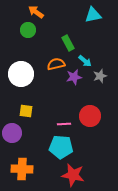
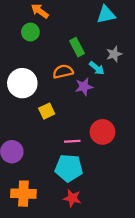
gray star: (100, 76) -> (114, 54), moved
yellow square: (26, 111) -> (47, 111), moved, turned -32
red star: (73, 175) -> (72, 198), moved, size x0.7

